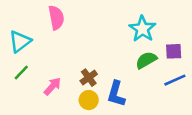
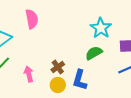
green semicircle: (146, 60) -> (94, 53), moved
pink arrow: (52, 86) -> (29, 74), turned -56

